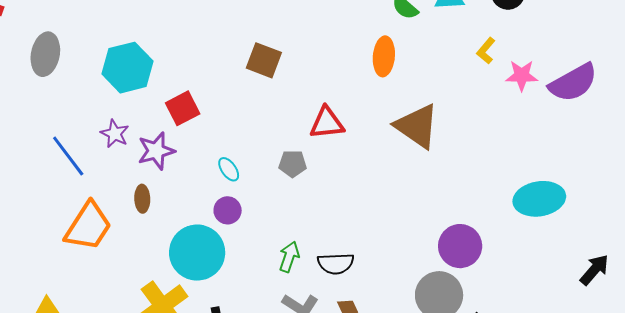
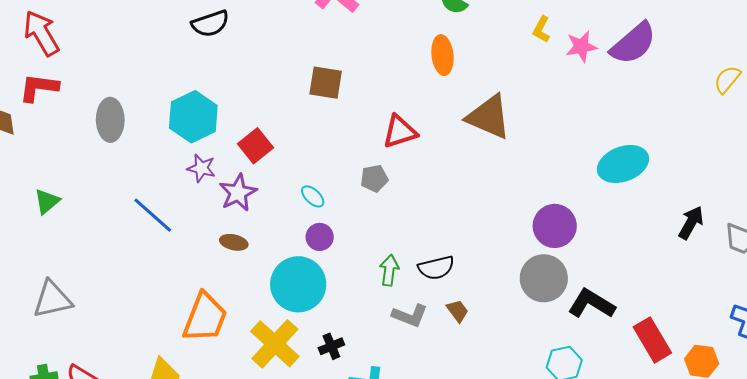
purple star: (115, 134) -> (201, 168), moved
brown ellipse: (142, 199) -> (234, 242), turned -64
orange trapezoid: (88, 226) -> (205, 318), moved

